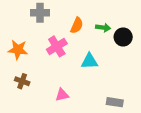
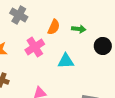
gray cross: (40, 13) -> (19, 15), turned 30
black circle: (123, 37) -> (103, 46), moved

